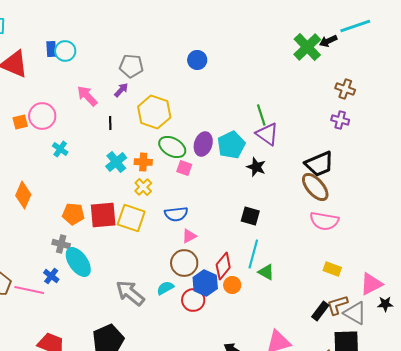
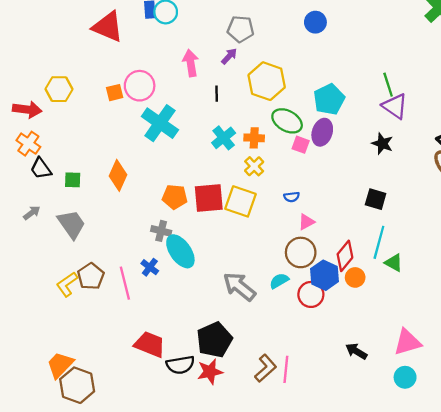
pink arrow: (87, 96) -> (191, 63), turned 35
purple ellipse: (203, 144) -> (322, 132), moved
cyan pentagon: (231, 145) -> (329, 99), moved
cyan cross: (60, 149) -> (160, 123), size x2.0
blue semicircle: (176, 214) -> (292, 197), size x0.6
pink line: (29, 290) -> (125, 283), turned 64

